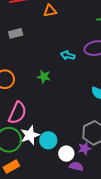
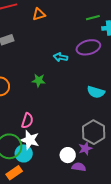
pink semicircle: (17, 113) -> (27, 121), moved, size x0.7
white star: (30, 135) -> (30, 140), turned -30
cyan circle: (48, 140) -> (24, 153), moved

